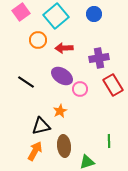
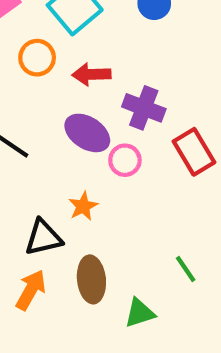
purple cross: (99, 58) -> (144, 108), moved, turned 30
green line: (109, 141) -> (186, 269), turned -32

